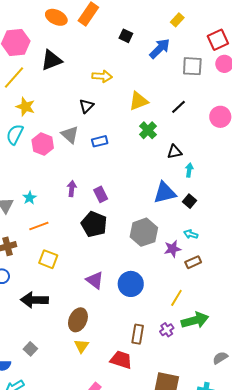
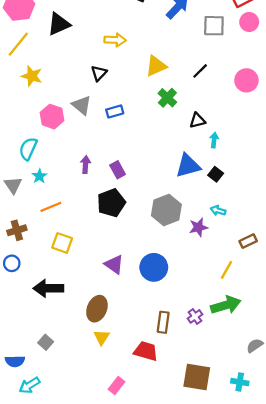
cyan semicircle: (15, 134) -> (28, 149), moved
black pentagon: (94, 224) -> (111, 203), turned 30
brown rectangle: (193, 262) -> (248, 241), moved
yellow line: (176, 298) -> (226, 270), moved

